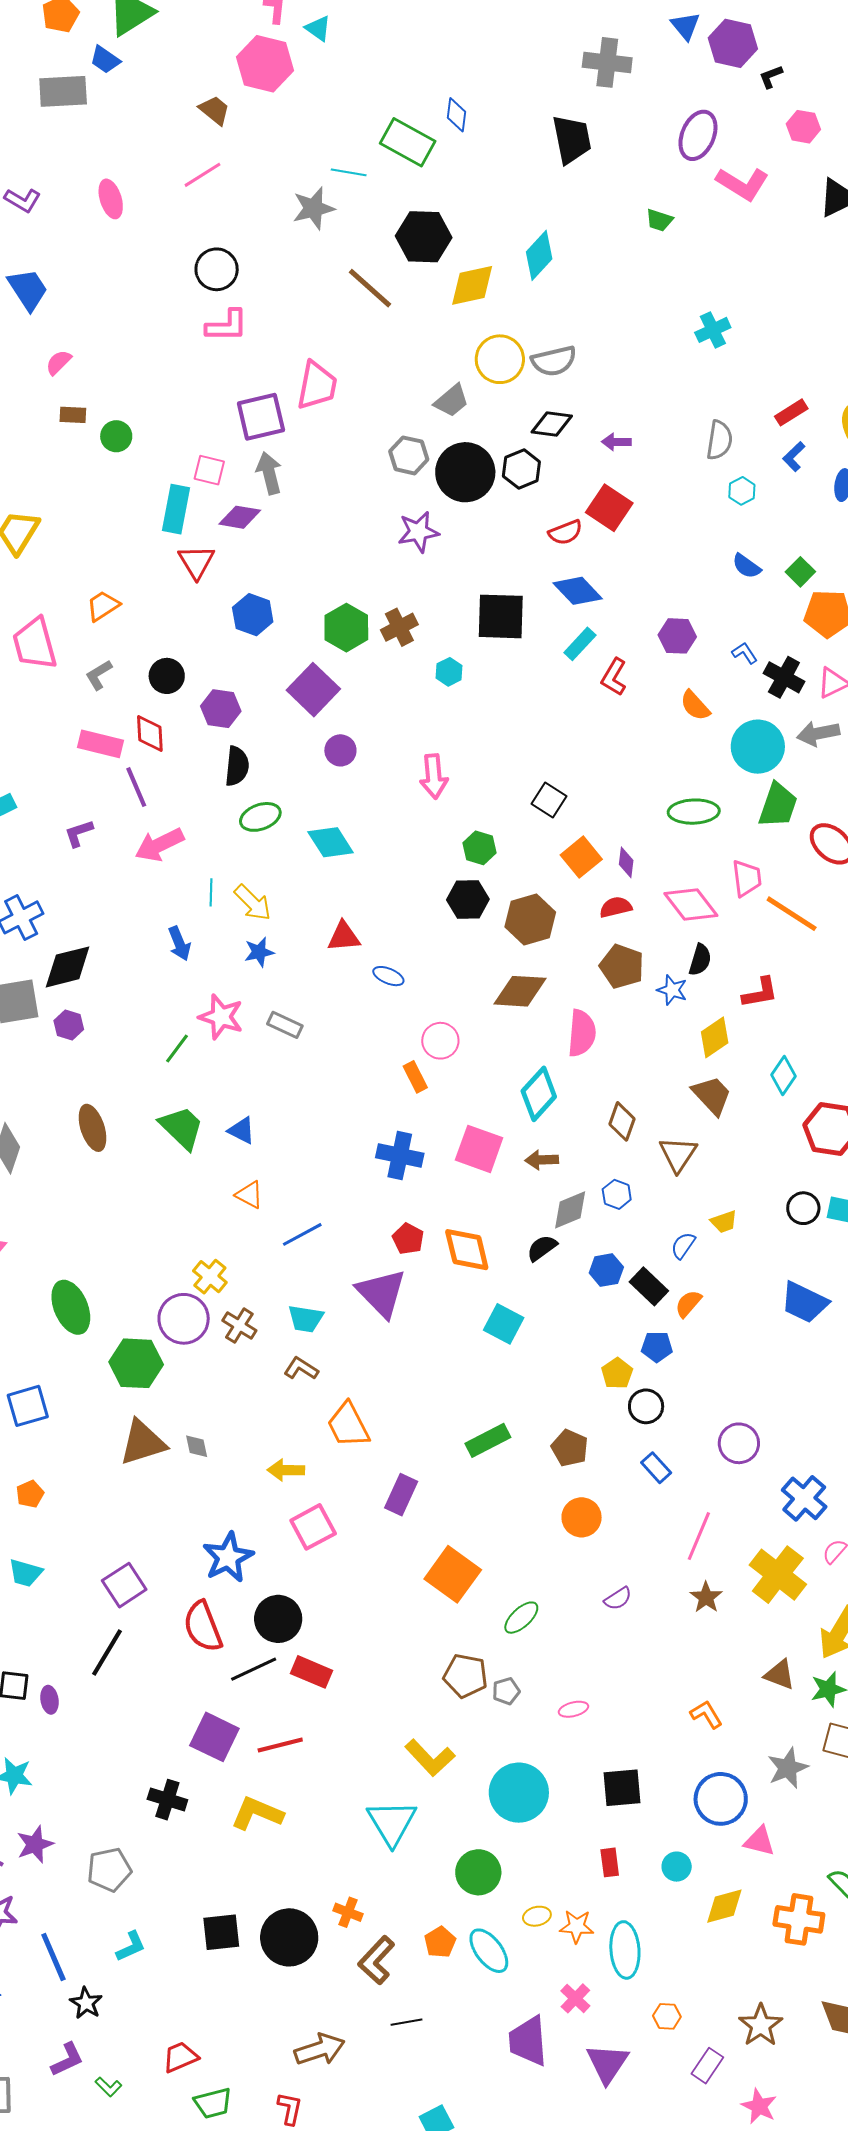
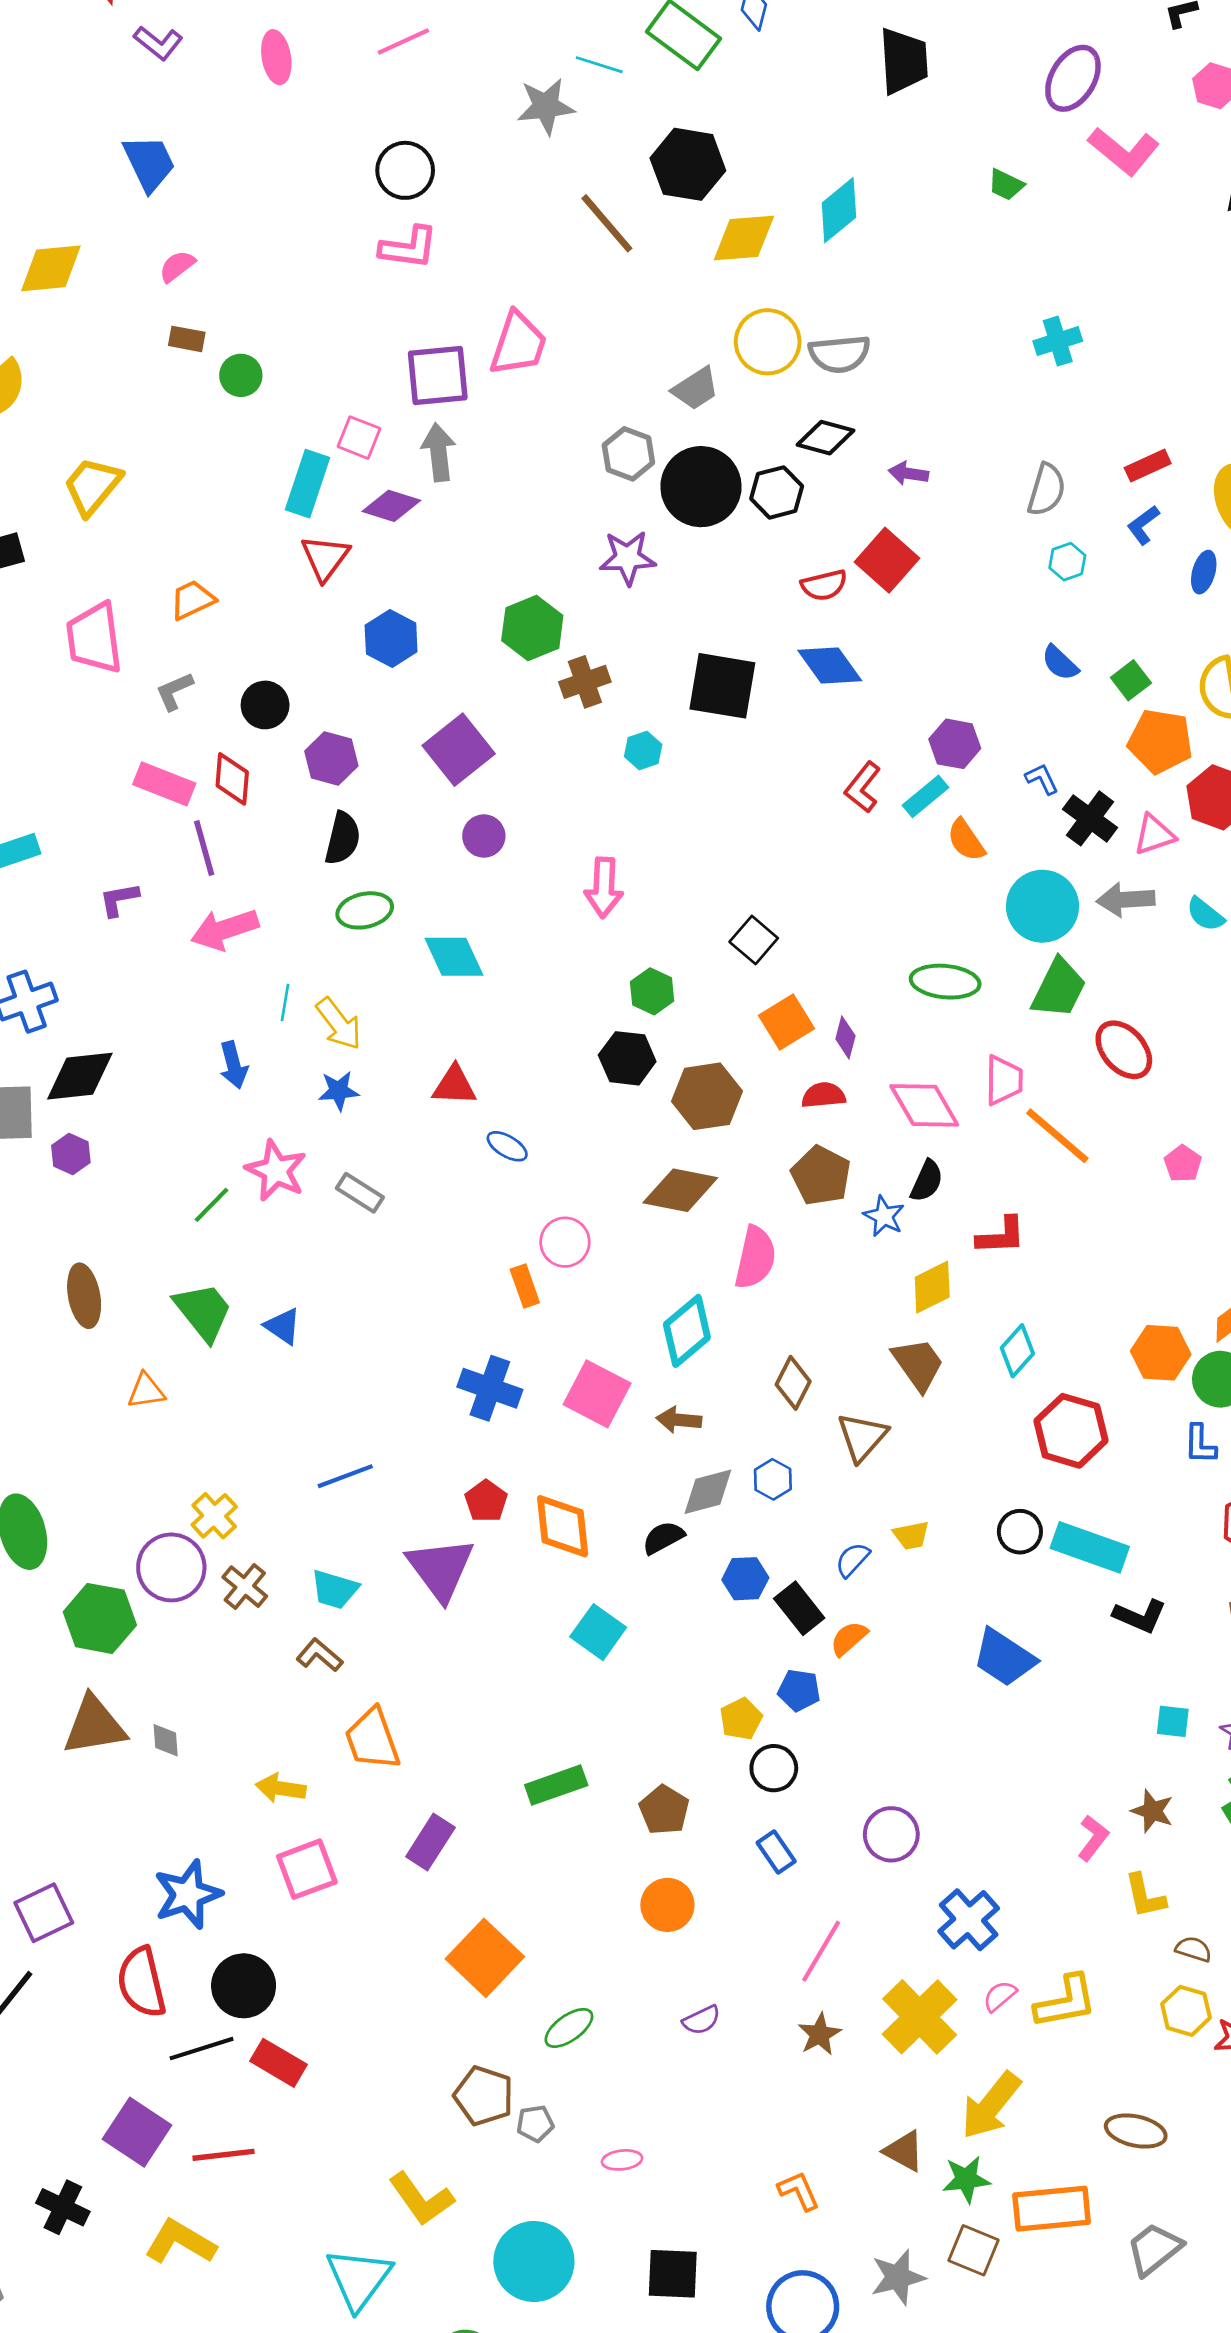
green hexagon: (346, 628) -> (532, 628), moved
cyan rectangle: (580, 644) -> (925, 796), moved
orange triangle: (249, 1195) -> (146, 1391), moved, turned -44

